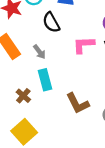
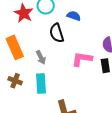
brown cross: (23, 96) -> (15, 81), moved, turned -32

